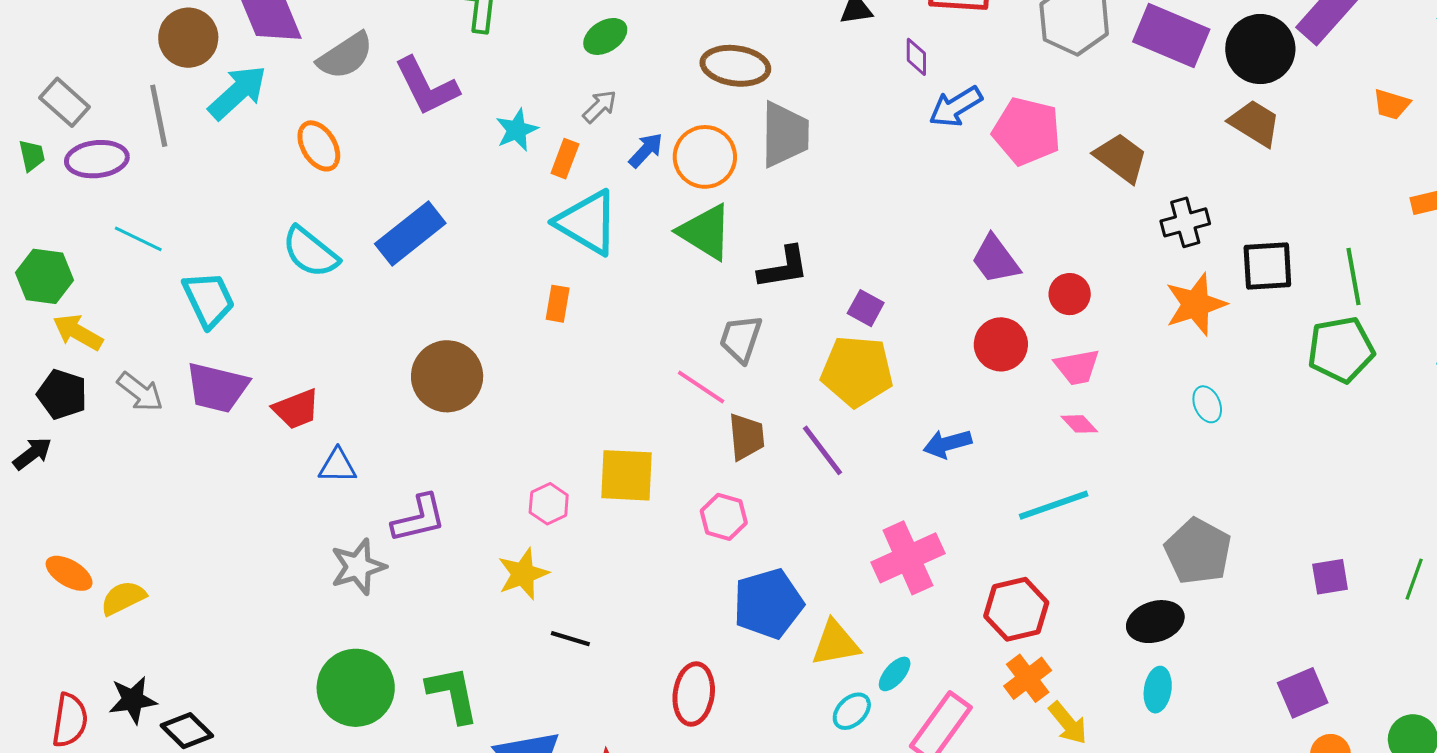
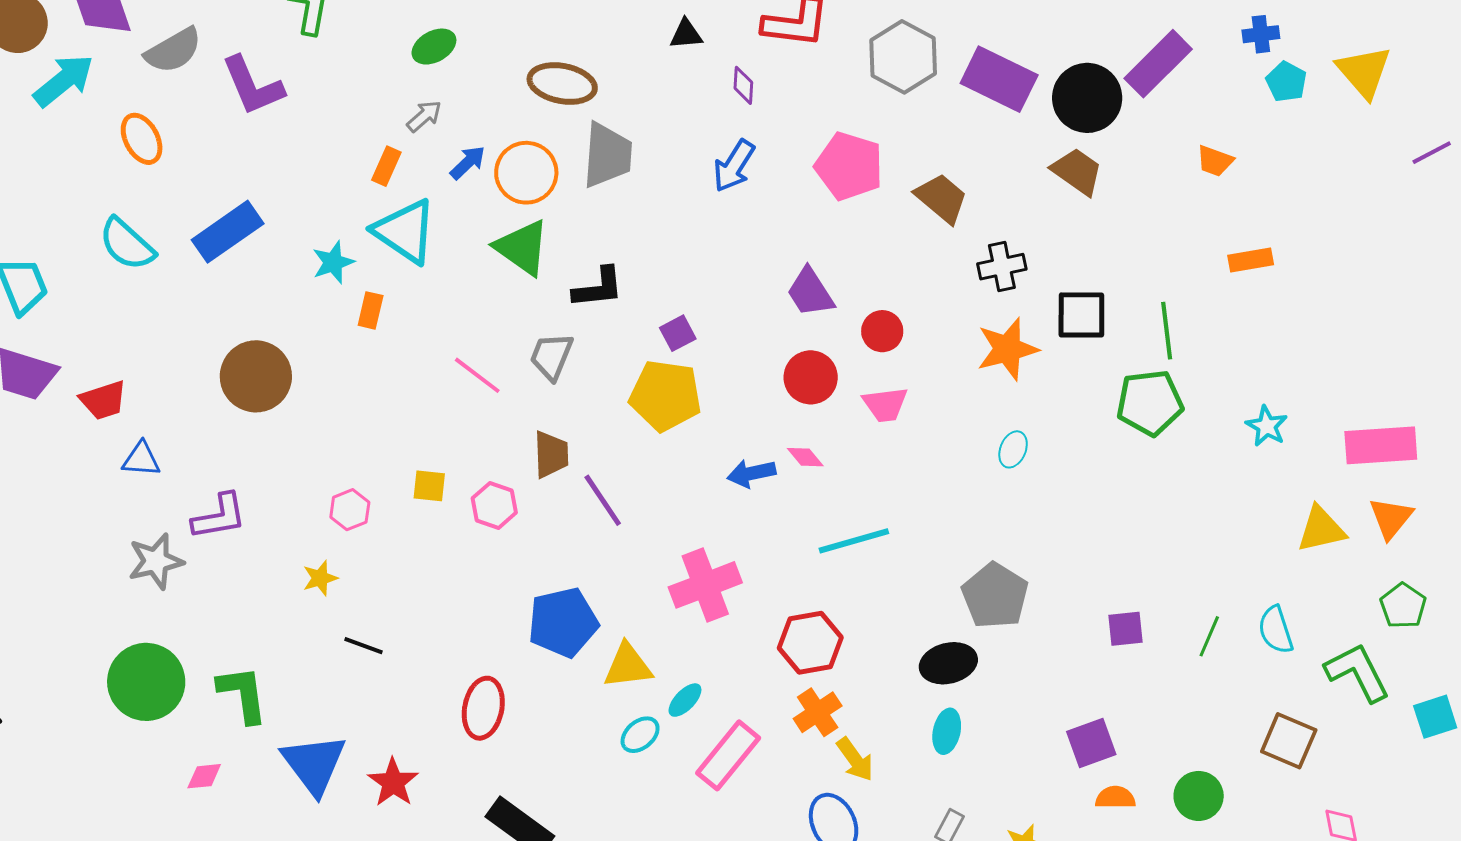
blue arrow: (956, 107) -> (734, 166), moved, turned -30
cyan star: (517, 130) -> (333, 262), moved
purple square: (866, 308) -> (678, 333), turned 30
pink line: (701, 387) -> (477, 375), moved
cyan ellipse: (1207, 404) -> (1013, 449), turned 42
pink diamond: (1079, 424) -> (805, 457), moved
purple line: (822, 450) -> (603, 500), moved
yellow square: (627, 475) -> (429, 486), size x0.6
pink hexagon: (724, 517) -> (494, 505), moved
yellow star: (523, 574) -> (320, 578), size x0.7

